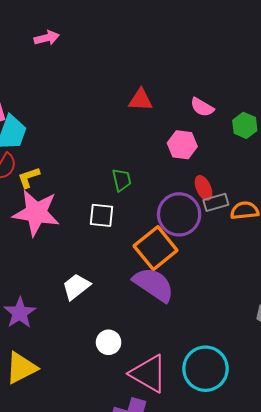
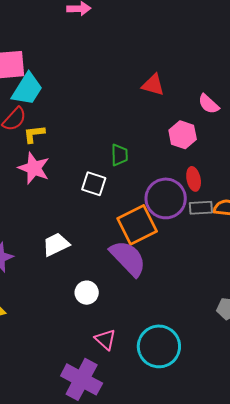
gray rectangle: (216, 202) -> (201, 208), moved
pink star: (36, 213) -> (34, 168), size x0.7
white circle: (109, 342) -> (87, 293), moved
pink triangle: (149, 374) -> (105, 339), size x0.6

